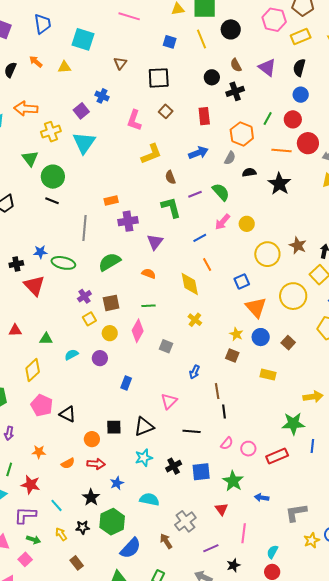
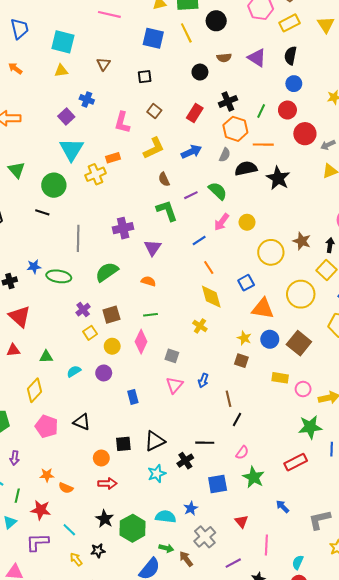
blue square: (170, 42) -> (153, 38), size x1.5
brown semicircle: (236, 65) -> (224, 58), turned -64
yellow triangle: (64, 67) -> (61, 71), moved
black square: (159, 78) -> (145, 77), size x0.6
black cross: (235, 91) -> (228, 101), moved
red rectangle: (204, 116) -> (195, 113), turned 42
yellow cross: (51, 132) -> (96, 174), moved
orange line: (281, 151) -> (263, 145), moved
yellow L-shape: (151, 154) -> (154, 148), moved
black semicircle: (249, 172) -> (246, 168), size x1.5
green circle: (53, 177) -> (54, 185), moved
orange rectangle: (111, 201) -> (113, 158), moved
yellow diamond: (190, 284) -> (211, 297), moved
red triangle: (34, 286) -> (20, 316), moved
orange triangle: (256, 307) -> (263, 309), turned -35
brown square: (288, 343) -> (299, 343), size x1.6
blue rectangle: (126, 383) -> (133, 397), turned -32
pink triangle: (169, 401) -> (174, 385), moved
black line: (224, 412) -> (237, 420), turned 40
black triangle: (68, 414) -> (82, 422), moved
pink circle: (248, 449) -> (303, 389), moved
orange semicircle: (68, 463) -> (66, 488), moved, turned 56
black cross: (174, 466) -> (185, 461), moved
green star: (233, 481) -> (254, 477), moved
blue star: (117, 483) -> (191, 508), moved
blue arrow: (262, 498) -> (283, 507), turned 40
green hexagon: (112, 522) -> (133, 528), moved
green arrow: (33, 540) -> (166, 548), moved

